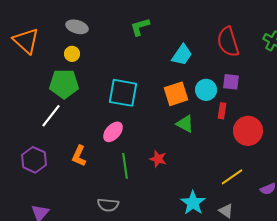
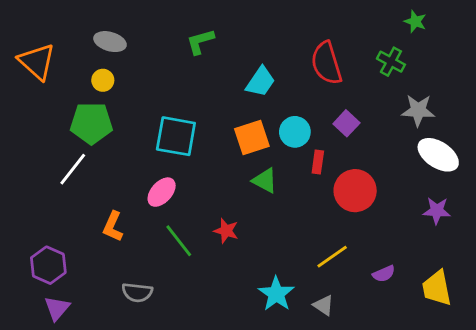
purple square: (231, 82) -> (346, 123), moved, turned 36
purple hexagon: (34, 160) -> (48, 265), moved
green line: (125, 166) -> (179, 241), turned -30
gray semicircle: (108, 205) -> (137, 292), moved

